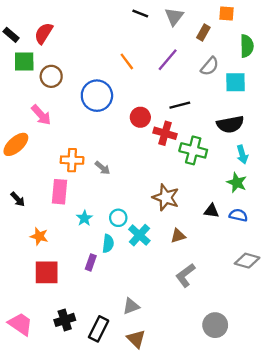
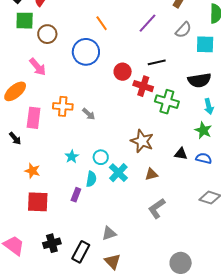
orange line: (127, 61) -> (102, 23), moved
pink rectangle: (60, 192) -> (34, 118), moved
gray circle: (215, 325) -> (181, 263), moved

